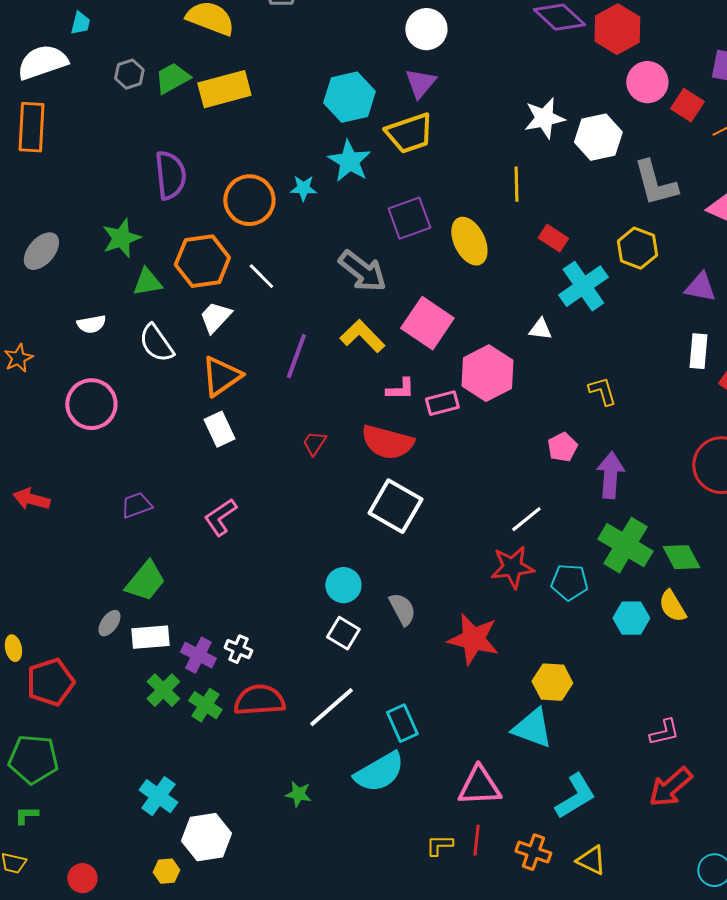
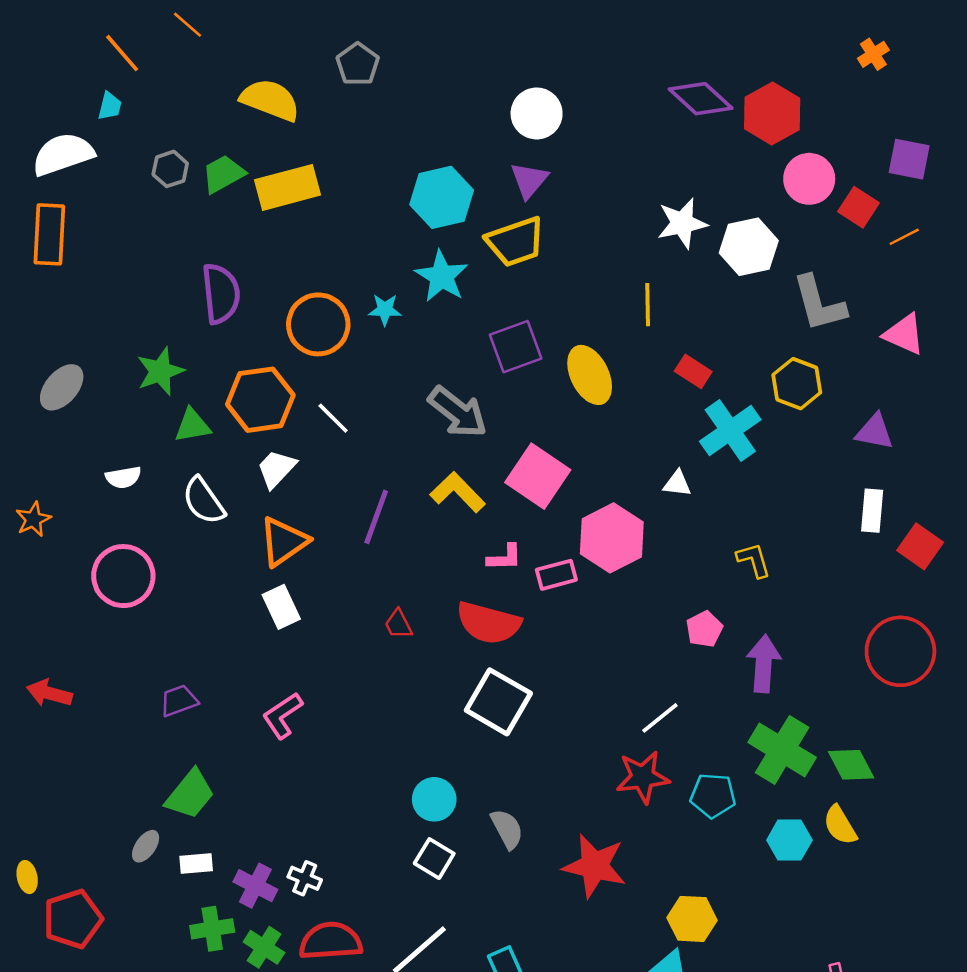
red trapezoid: (314, 443) -> (398, 624), turned -60
white rectangle: (150, 637) -> (196, 863), size x0.7
green cross: (163, 690) -> (212, 929), turned 36

